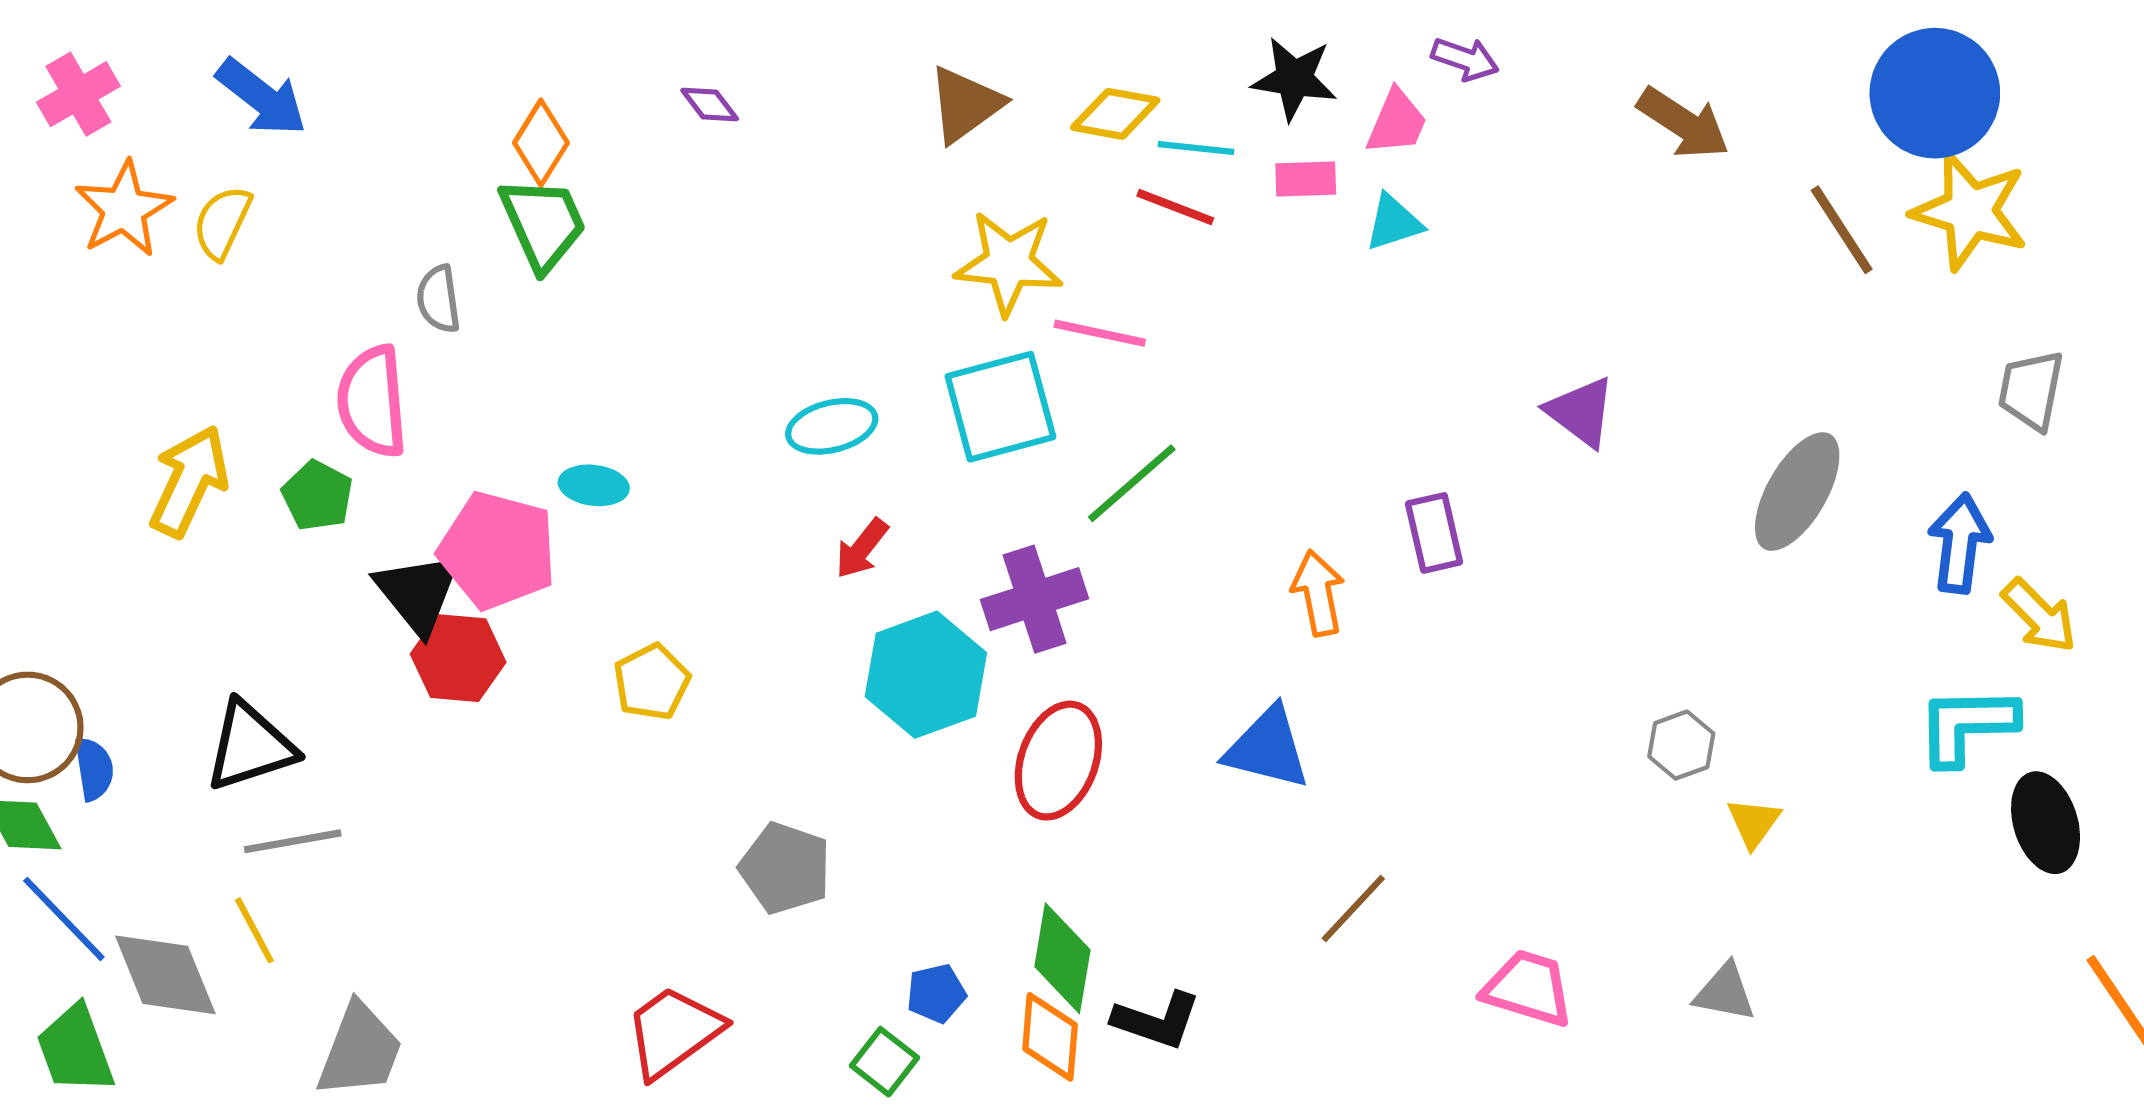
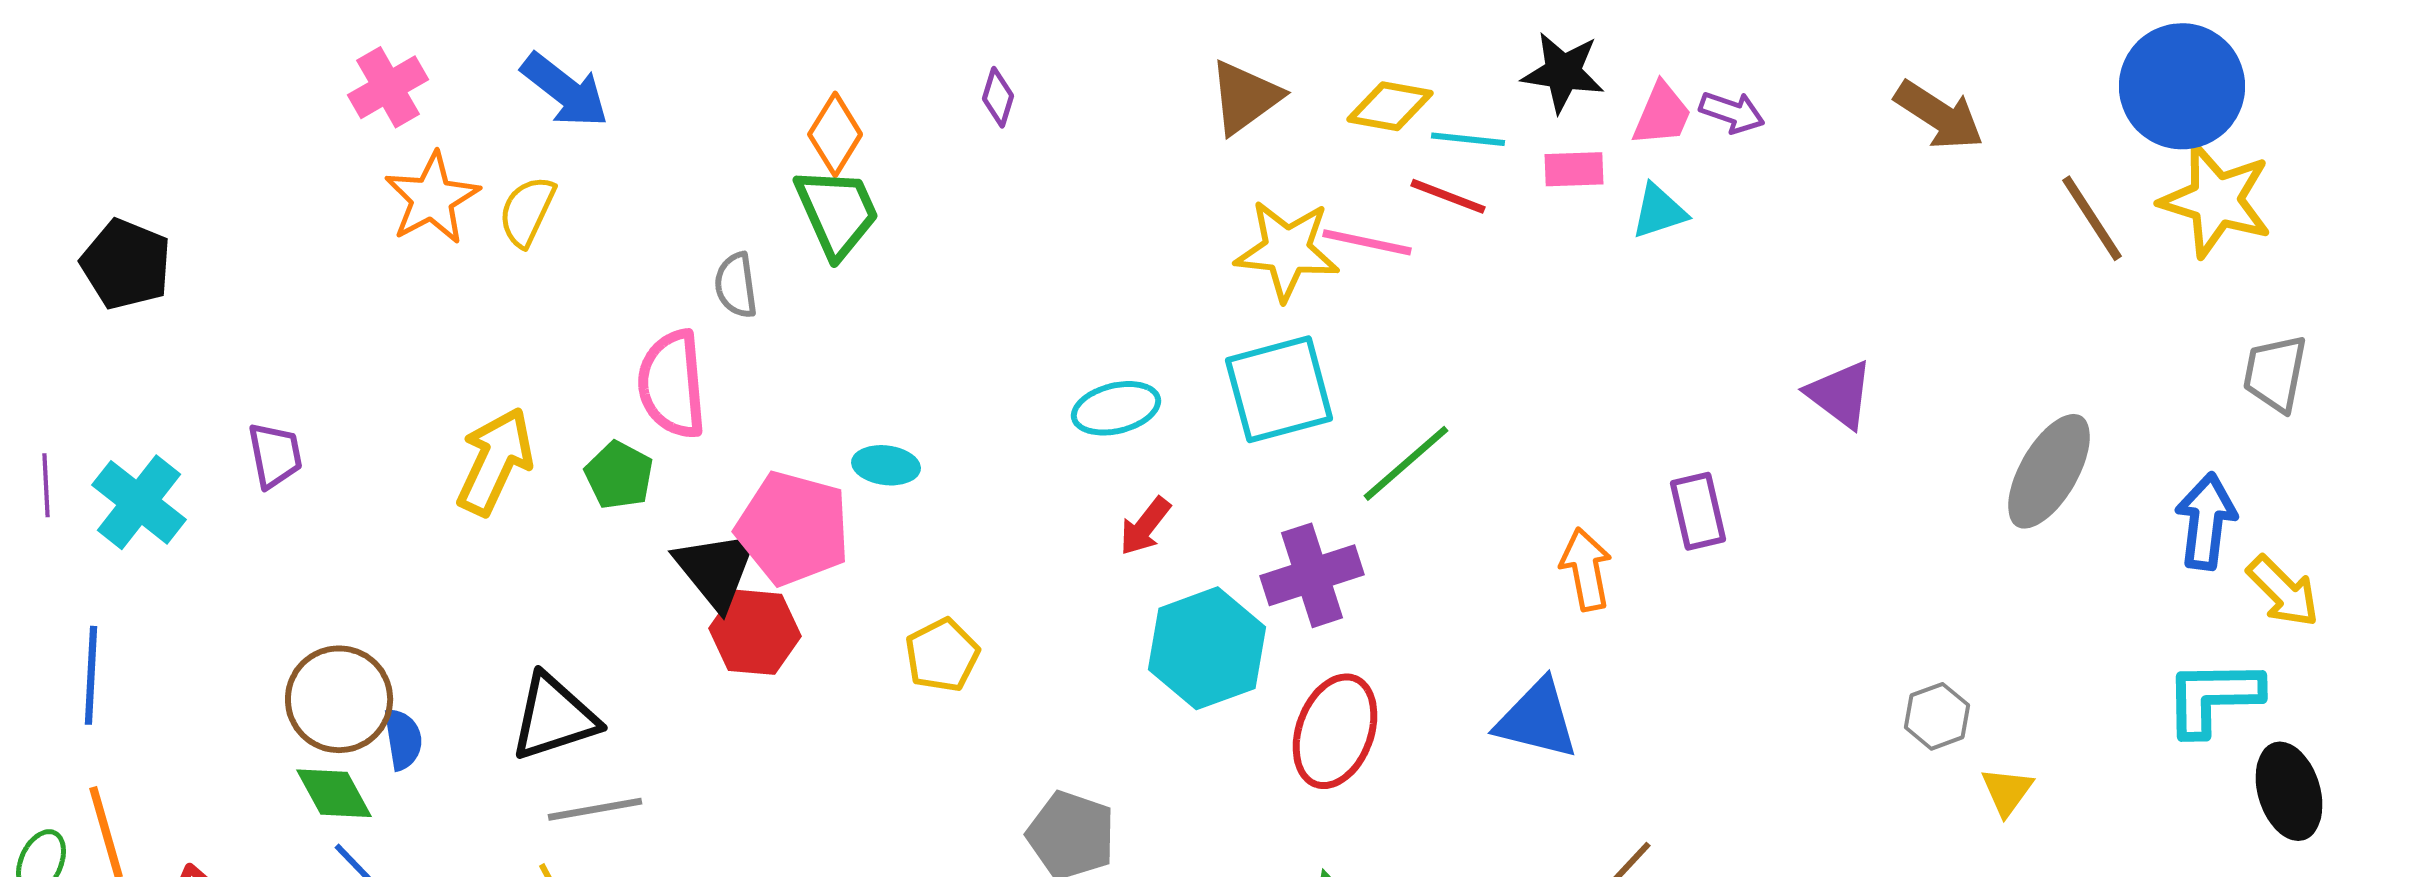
purple arrow: (1465, 59) -> (1732, 112), moved
purple diamond: (710, 105) -> (998, 97), turned 54
pink line: (1100, 333) -> (1367, 242), moved

